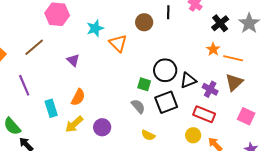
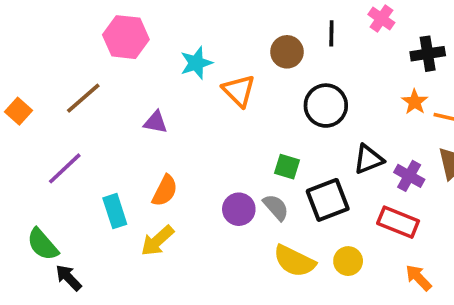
black cross: (220, 23) -> (428, 54), turned 30
purple triangle: (73, 60) -> (156, 122), turned -32
black circle: (165, 70) -> (326, 106), moved
purple line: (24, 85) -> (65, 168), turned 70
purple circle: (102, 127) -> (239, 209), moved
yellow semicircle: (148, 135) -> (294, 261), size x1.6
yellow circle: (193, 135) -> (348, 261), moved

